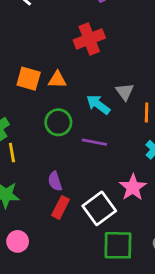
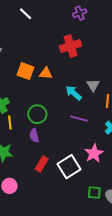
green circle: (58, 122) -> (37, 114), moved
purple line: (94, 142) -> (79, 119), moved
purple semicircle: (55, 181) -> (34, 136), moved
green square: (118, 245) -> (94, 193), moved, size x0.6

